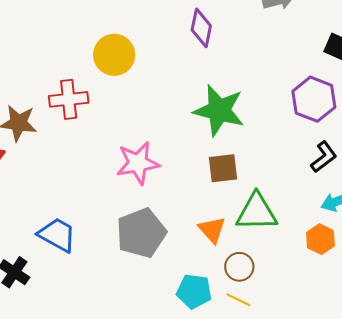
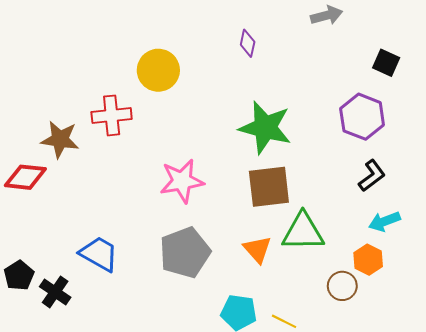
purple diamond: (201, 28) -> (248, 43), size x0.7
brown square: (223, 168) -> (269, 187), size x1.4
brown circle: (239, 267) -> (342, 286), moved

